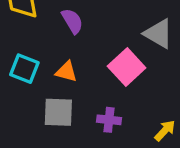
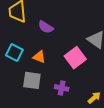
purple semicircle: (72, 21) -> (46, 27), turned 147

